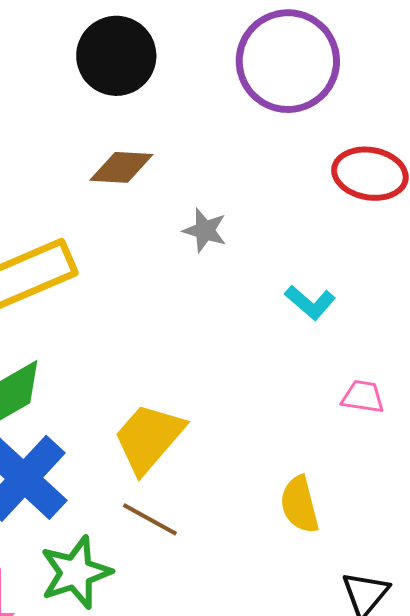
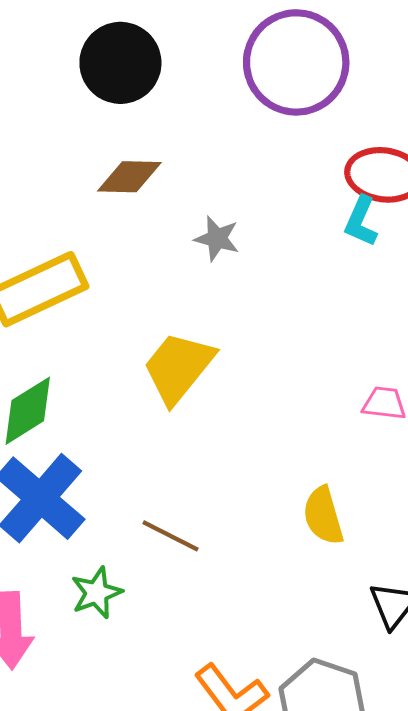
cyan L-shape: (310, 302) -> (361, 221), moved, turned 75
yellow trapezoid: (149, 438) -> (178, 367), moved
green star: (76, 572) -> (97, 593), size x0.7

